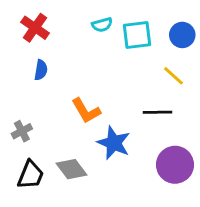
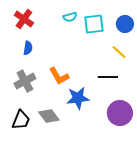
gray cross: (22, 131) -> (25, 81), moved, size x1.5
blue star: (114, 143) -> (78, 98), turned -30

